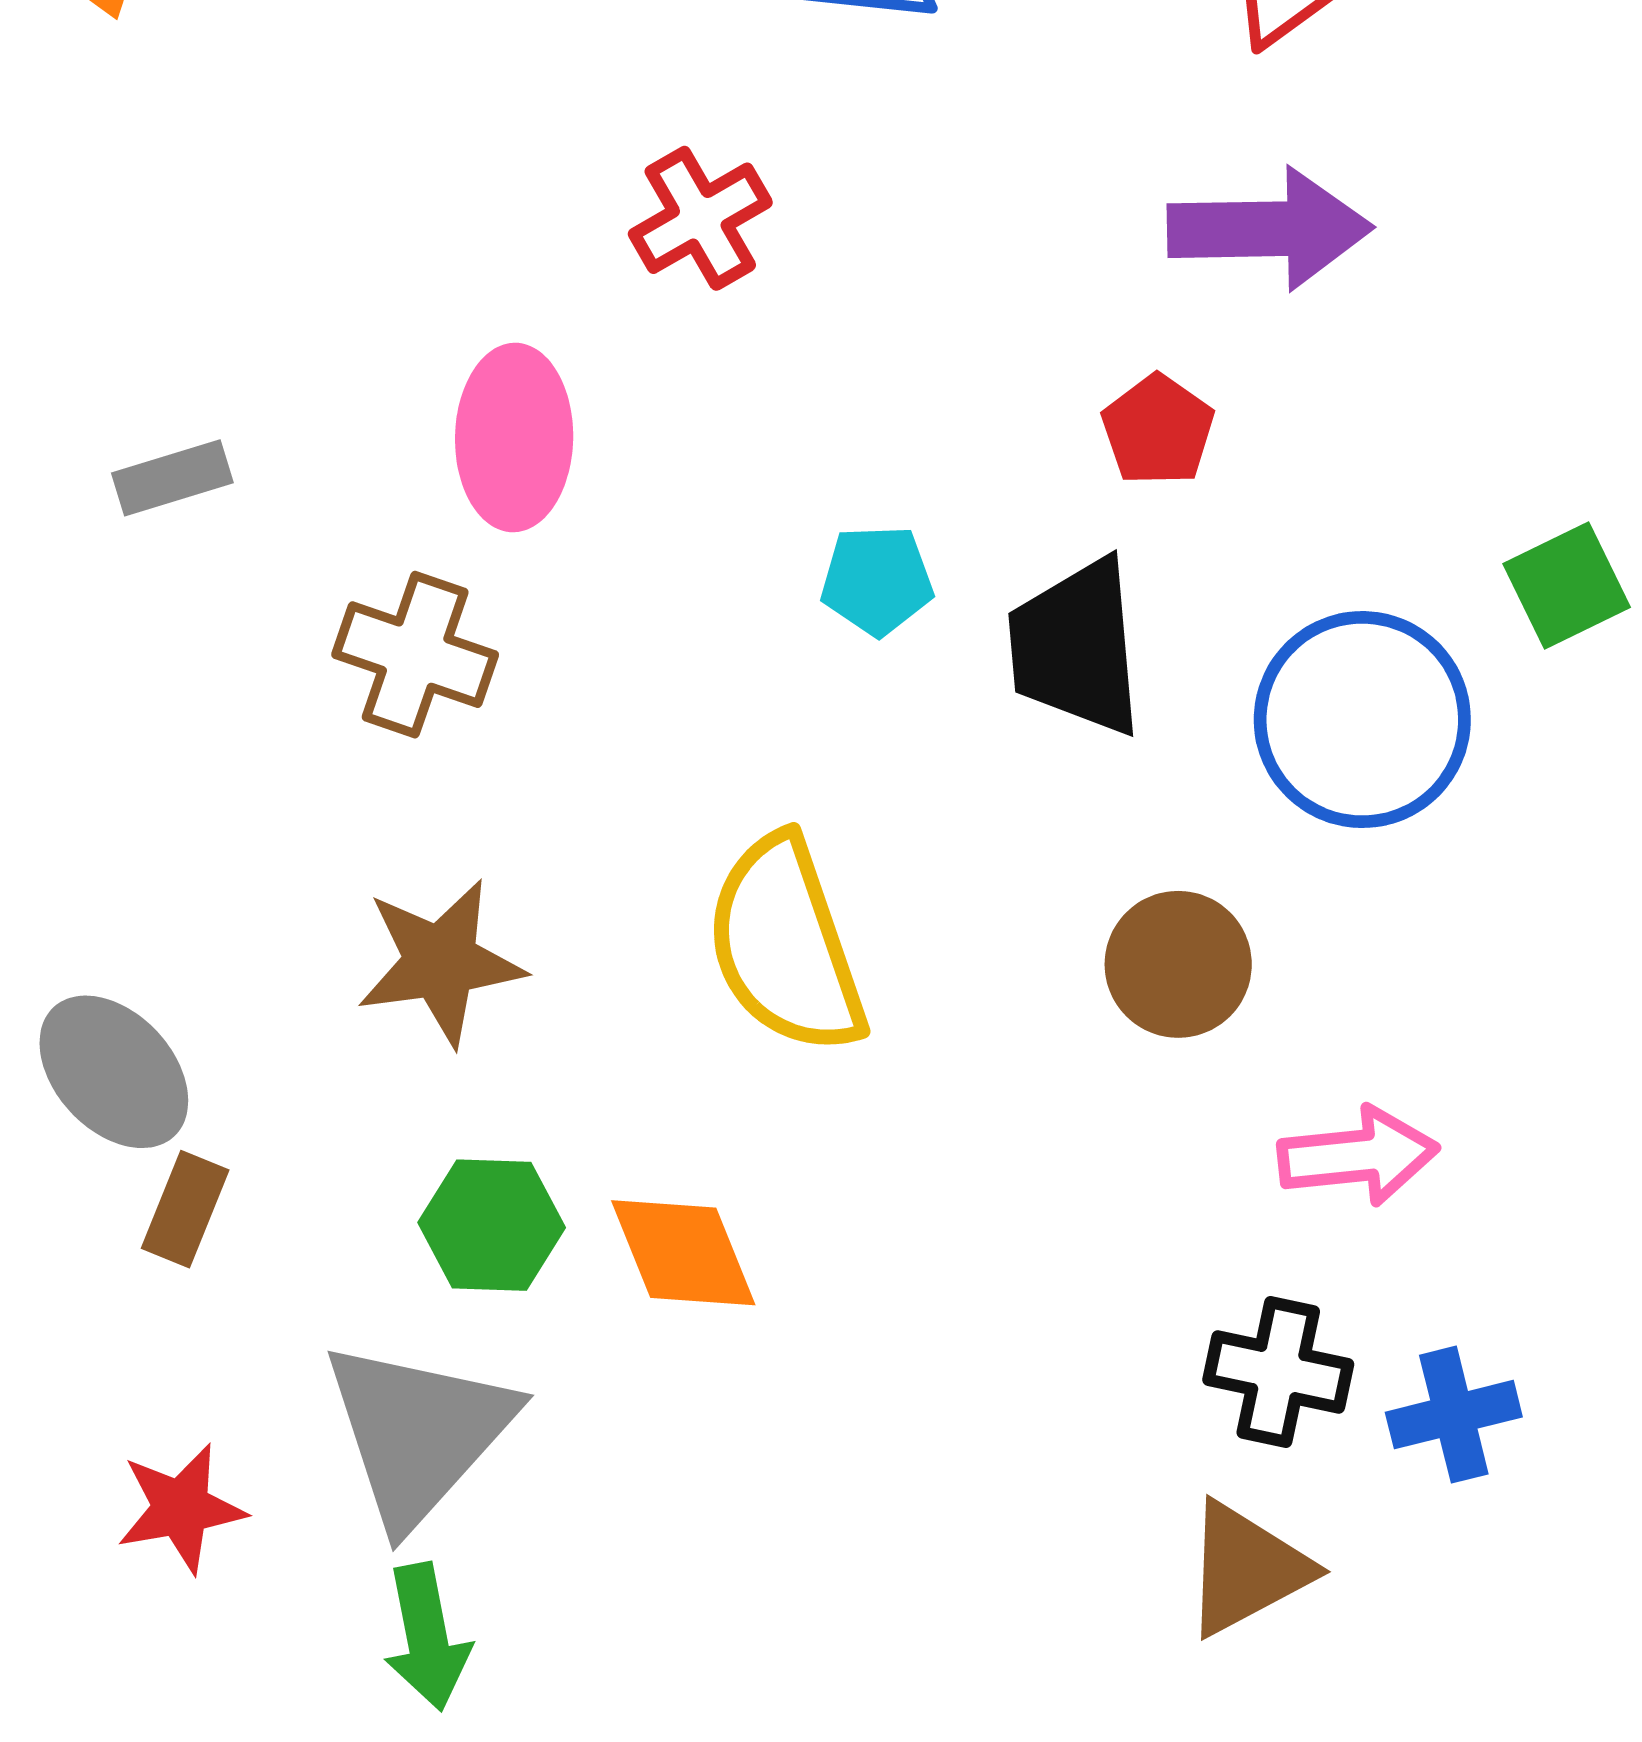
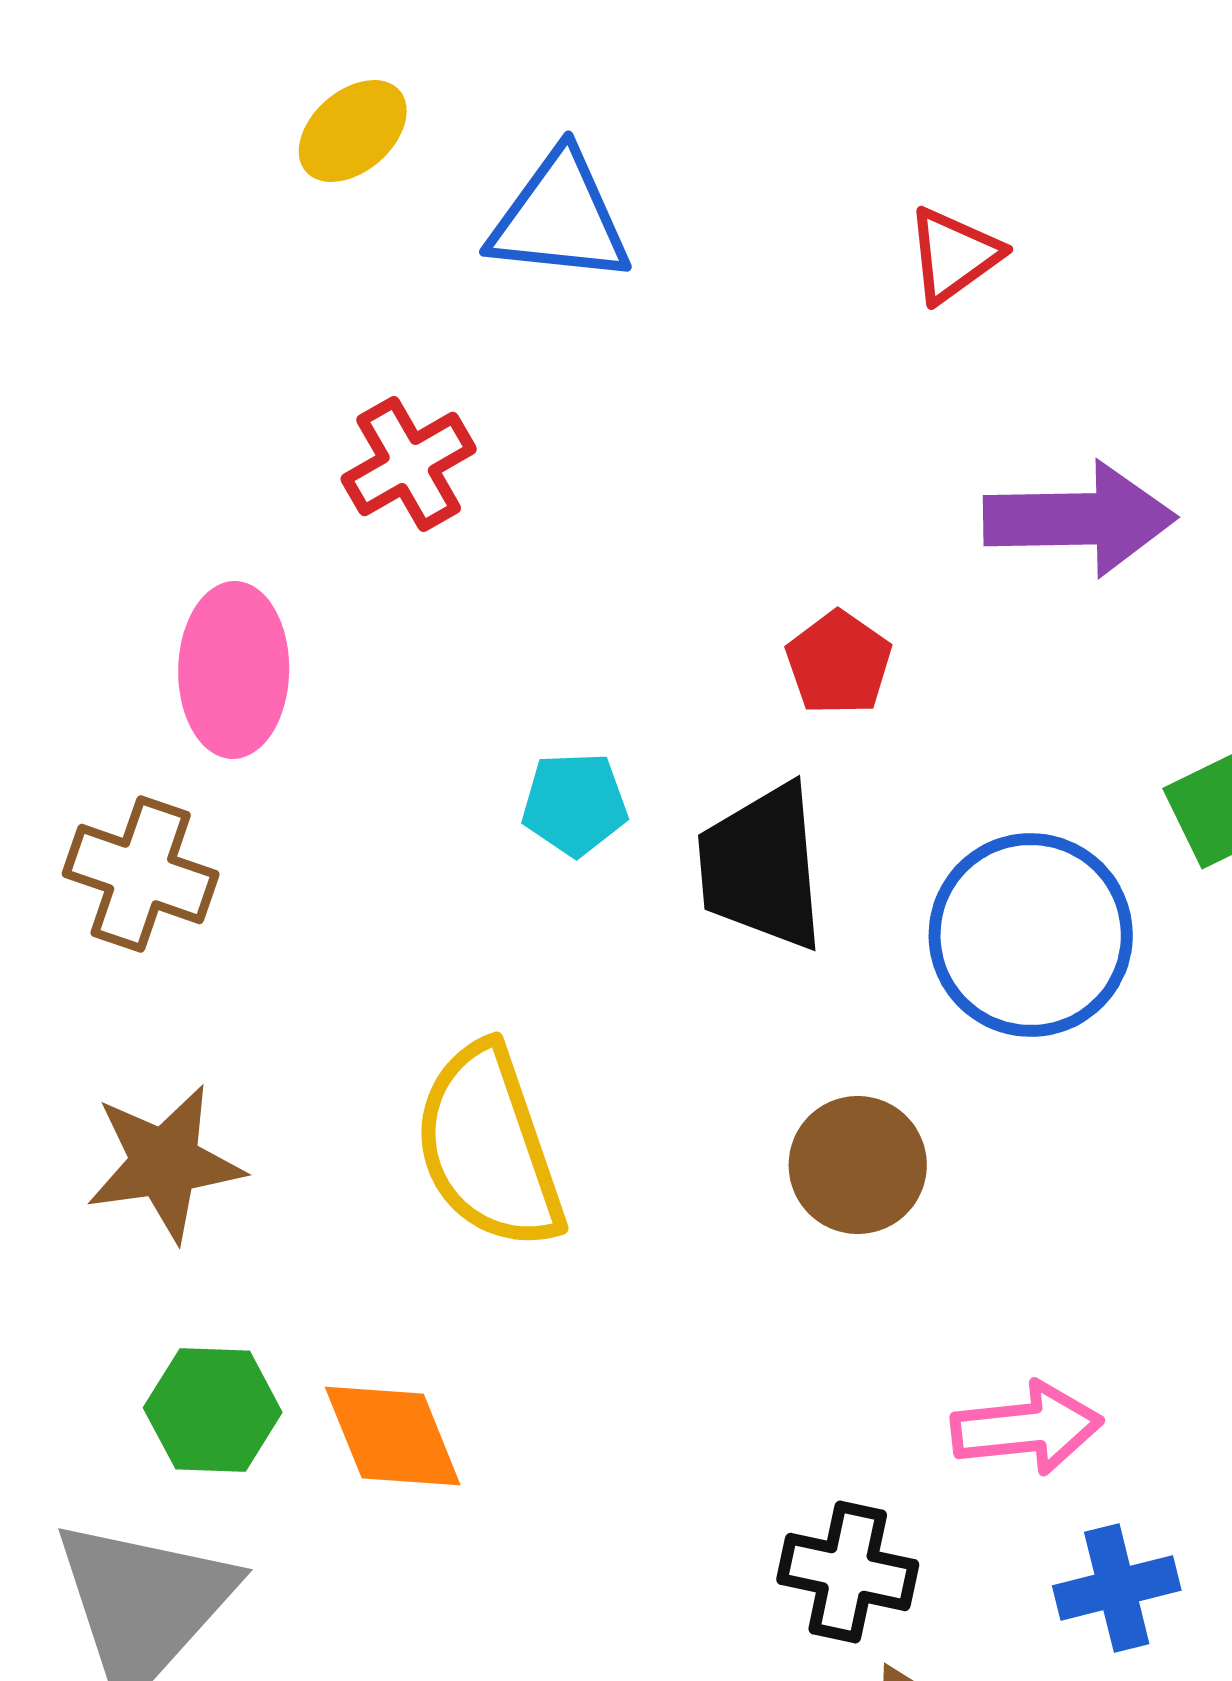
purple arrow: (1270, 229) -> (1080, 519), moved
pink arrow: (1358, 1156) -> (1027, 1428), moved
black cross: (1278, 1372) -> (848, 1572), moved

